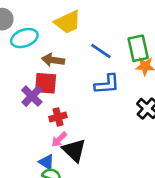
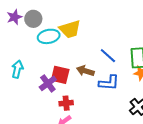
yellow trapezoid: (68, 22) -> (70, 29), moved
brown arrow: (53, 60) -> (85, 71), moved

